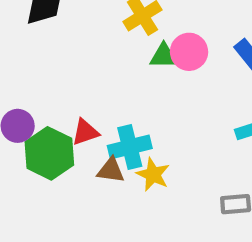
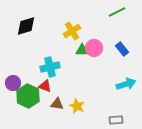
red triangle: (85, 132) -> (45, 86), turned 40
cyan cross: (130, 147) -> (50, 67), moved

